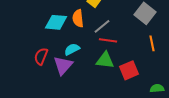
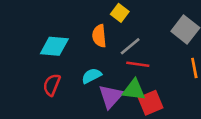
cyan diamond: (56, 22) -> (54, 46), moved
purple triangle: (63, 65) -> (111, 96), moved
red square: (129, 70) -> (151, 103), moved

